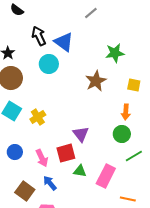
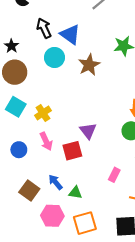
brown star: (96, 81) -> (89, 65), moved
pink arrow: (42, 158) -> (46, 141), moved
green triangle: (80, 171) -> (75, 193), moved
pink rectangle: (106, 176) -> (114, 175), size x0.6

